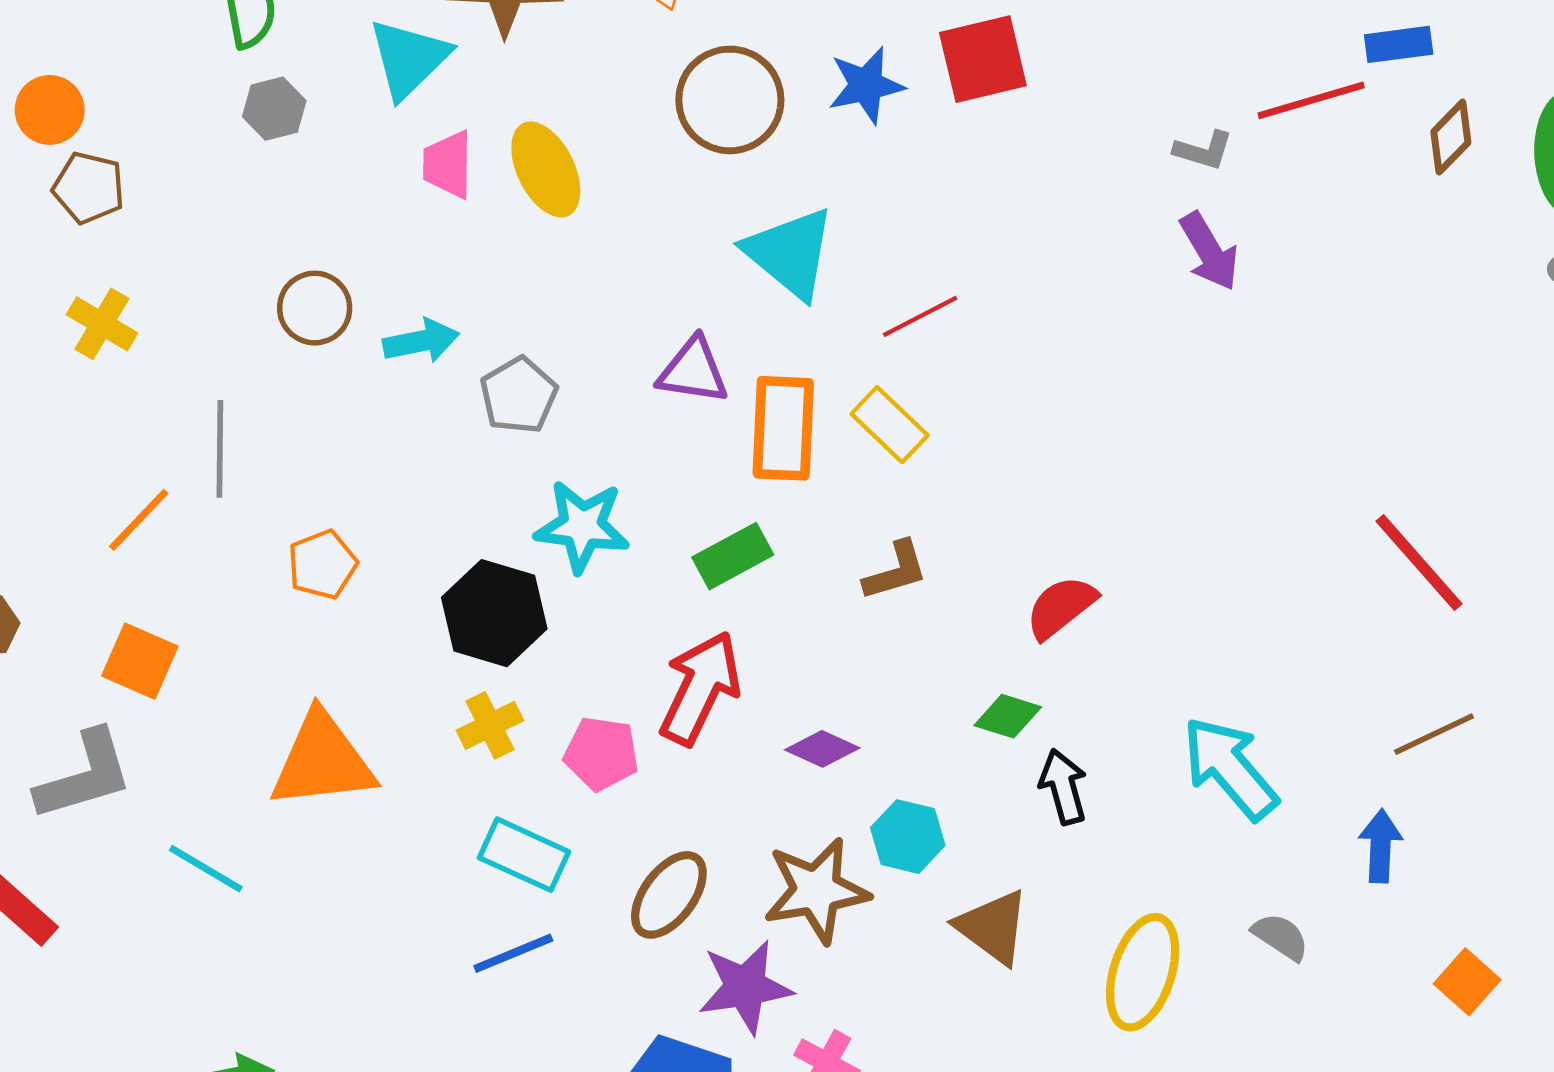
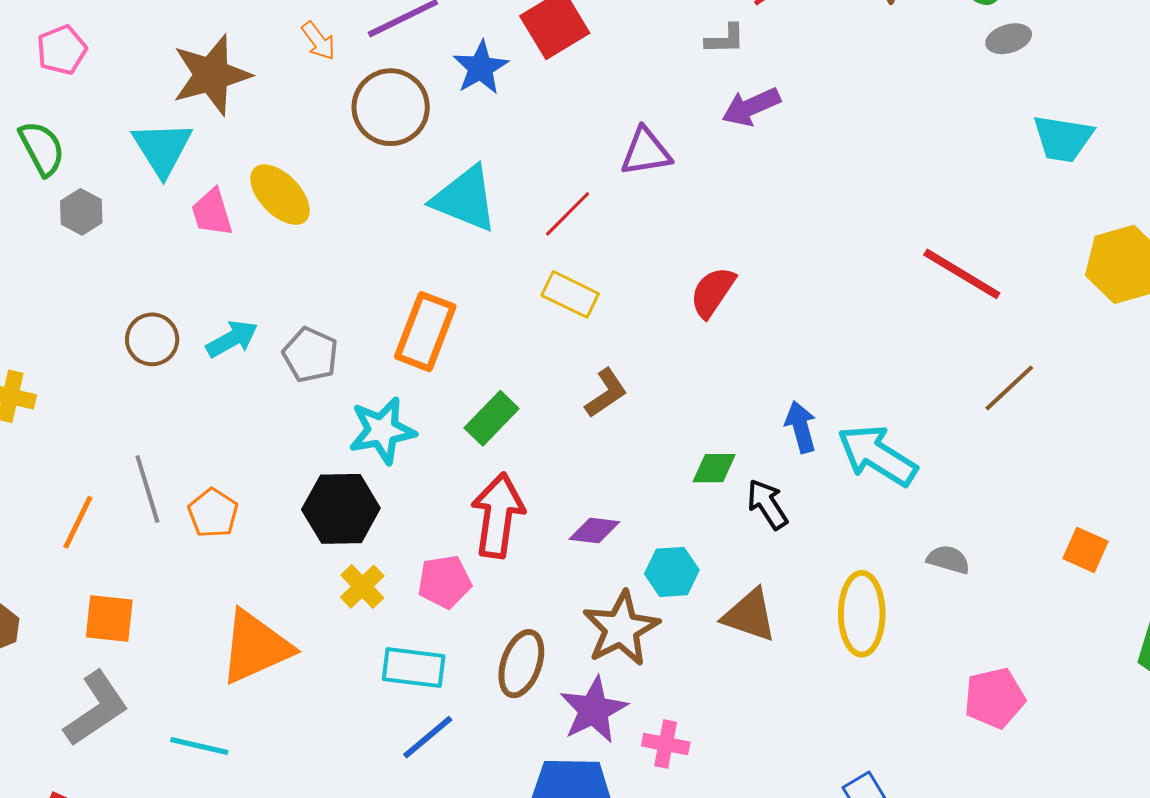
purple arrow: (1209, 251) -> (751, 107), turned 114
purple triangle: (693, 371) -> (646, 152), moved
orange rectangle: (783, 428) -> (425, 332), moved, turned 36
gray line: (220, 449) -> (147, 489), moved
red semicircle: (1061, 607) -> (713, 292), moved
blue arrow: (1380, 846) -> (801, 427), moved

